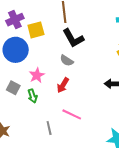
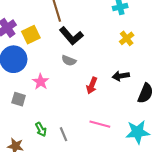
red arrow: (63, 85) -> (92, 85), moved
green arrow: (33, 96) -> (41, 129), moved
pink line: (72, 114) -> (100, 124), moved

